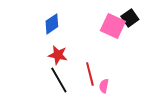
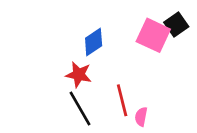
blue diamond: (52, 24) -> (94, 42), moved

